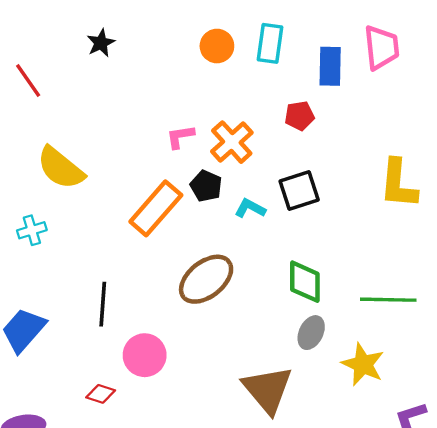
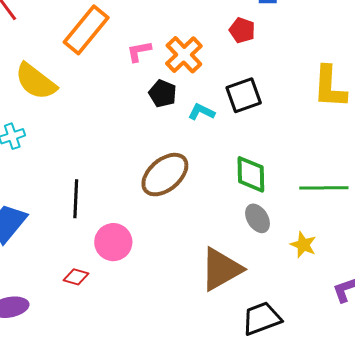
red pentagon: (300, 116) -> (242, 30), turned 30
orange rectangle: (156, 208) -> (86, 30), moved
gray ellipse: (311, 333) -> (258, 218), turned -56
yellow star: (363, 364) -> (303, 245), size x0.7
brown triangle: (268, 390) -> (221, 269), turned 42

